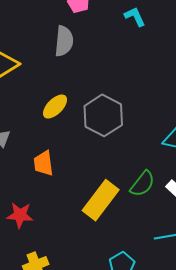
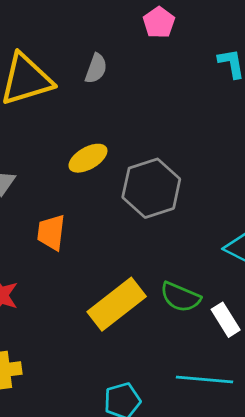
gray semicircle: (64, 41) -> (96, 68), moved, size x0.7
green semicircle: (142, 184) -> (180, 297), turned 60

